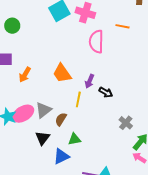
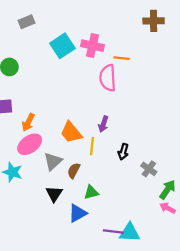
orange line: (122, 26) -> (121, 58), moved
orange trapezoid: (62, 73) -> (71, 132), moved
black arrow: (106, 92) -> (123, 152), moved, turned 80
pink ellipse: (23, 114) -> (30, 144), moved

